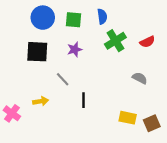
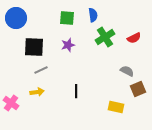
blue circle: (43, 18) -> (16, 18), moved
gray line: (63, 79) -> (41, 70), moved, turned -72
brown square: (152, 123) -> (138, 89), moved

